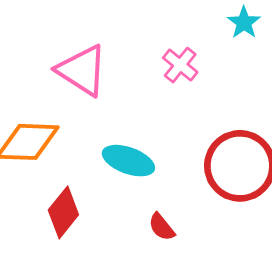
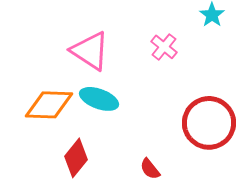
cyan ellipse: (128, 161) -> (99, 99), moved

